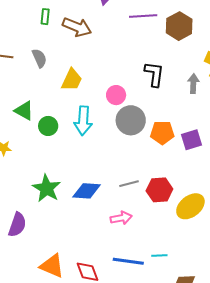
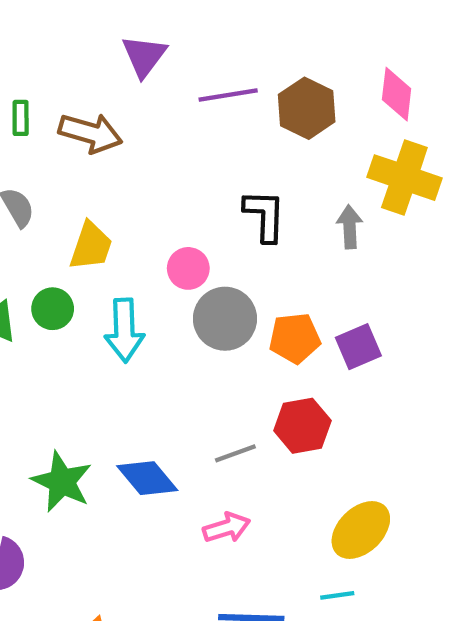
green circle: (48, 126) -> (53, 309), moved
red hexagon: (159, 190) -> (302, 426), moved
blue diamond: (87, 191) -> (147, 478), turned 52
yellow ellipse: (190, 206) -> (361, 530), moved
cyan line: (159, 256) -> (337, 595), moved

